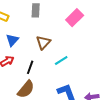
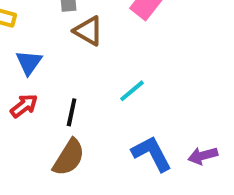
brown triangle: (43, 42) -> (88, 31), moved, turned -35

